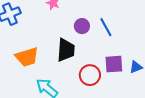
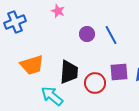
black trapezoid: (66, 50) -> (69, 72), moved

